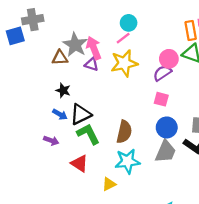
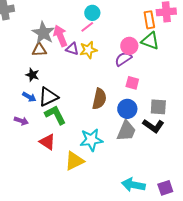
brown triangle: (60, 58) -> (39, 50), moved
yellow star: (124, 63) -> (88, 50), size x0.7
purple triangle: (92, 64) -> (72, 49), moved
pink square: (161, 99) -> (132, 83), moved
brown semicircle: (124, 132) -> (99, 99), moved
yellow triangle: (109, 184) -> (74, 161), size x1.5

